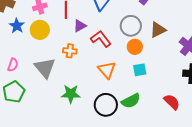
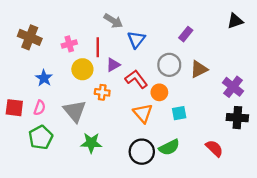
blue star: (17, 26) -> (44, 78), moved
yellow circle: (40, 30) -> (82, 69), moved
orange circle: (135, 47) -> (159, 92), moved
green star: (71, 94) -> (91, 143), moved

